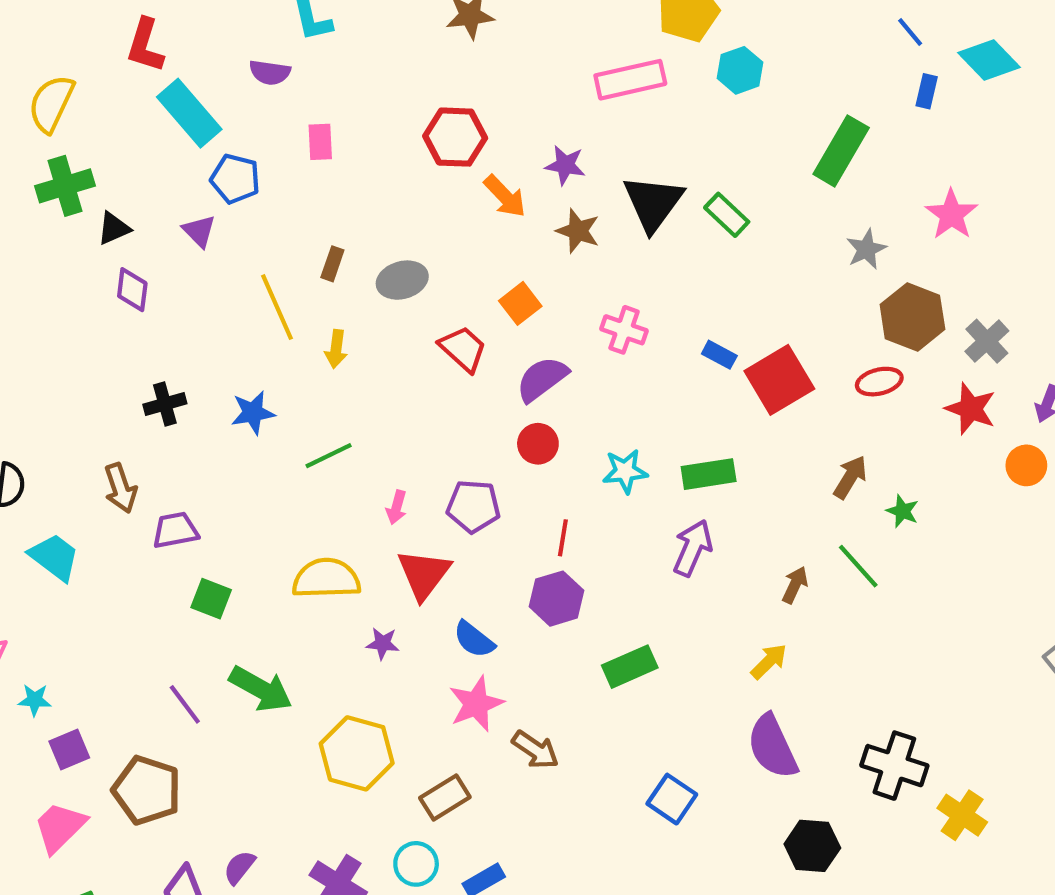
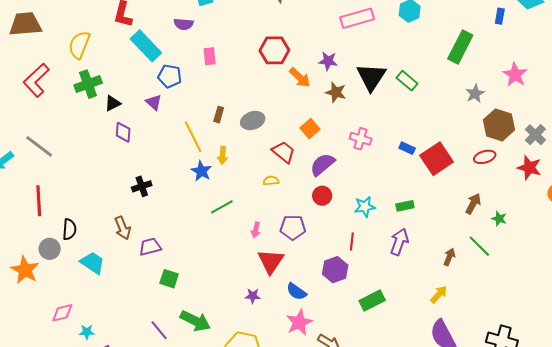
blue star: (253, 413) -> (201, 171), moved, turned -30
green rectangle: (709, 474) -> (405, 206), size x0.7
red line: (563, 538) -> (352, 241), moved
yellow semicircle: (326, 579) -> (271, 181), moved, size x0.5

